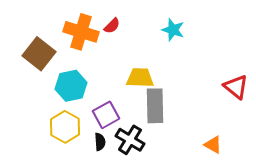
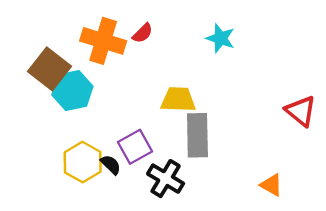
cyan hexagon: (71, 86) -> (72, 91), moved
black semicircle: (100, 142) -> (111, 165), moved, turned -42

